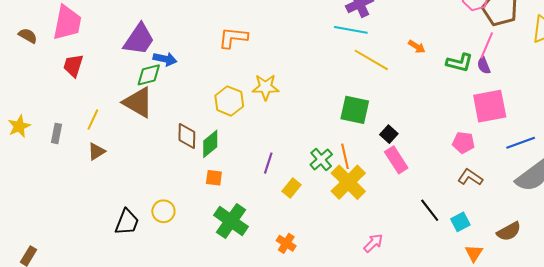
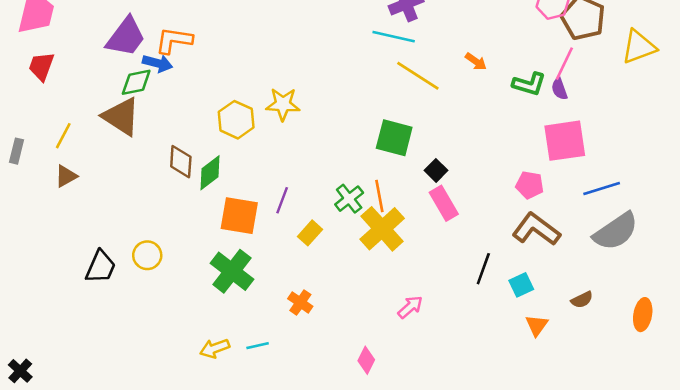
orange L-shape: (233, 38) -> (174, 40), moved
brown L-shape: (470, 177) -> (536, 229), size x1.5
orange square: (214, 178) -> (239, 216), moved, size x1.8
black line: (430, 210) -> (483, 269), turned 55
brown semicircle: (509, 231) -> (582, 300), size x0.7

